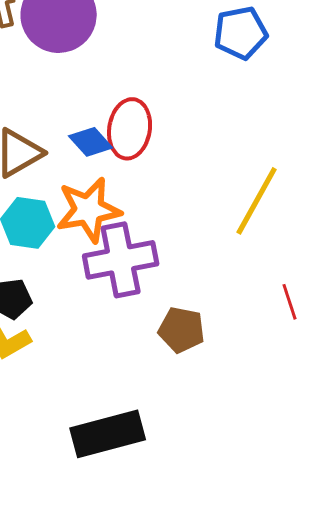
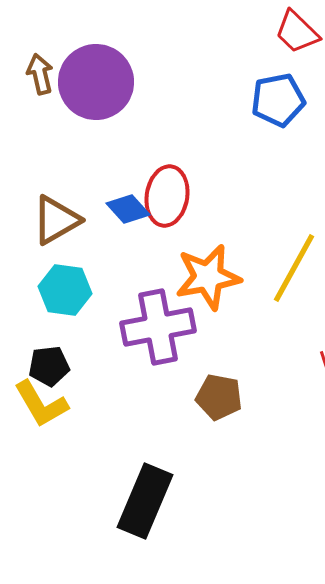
orange star: (89, 210) -> (208, 277), moved
black rectangle: (108, 434) -> (145, 501), turned -52

